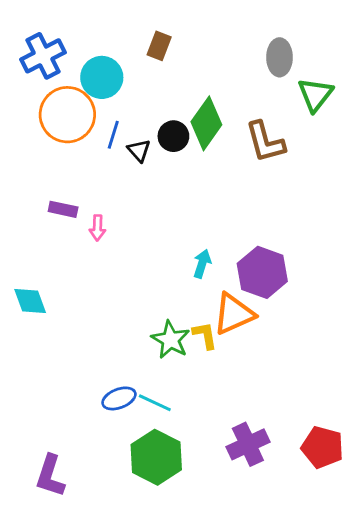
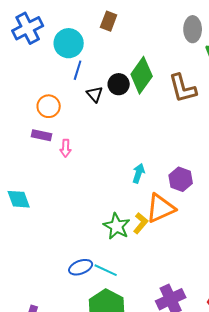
orange circle: (67, 115) -> (49, 106), moved, size x0.6
blue line: (113, 135) -> (78, 70), moved
purple hexagon: (262, 272) -> (181, 179), size x0.7
yellow L-shape: (205, 335) -> (141, 223), turned 50

